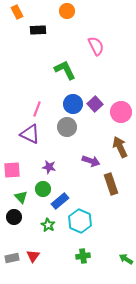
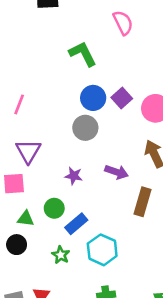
pink line: (37, 109) -> (19, 104), moved
purple triangle: (30, 134) -> (28, 151), moved, turned 35
purple star: (49, 167) -> (74, 176), moved
brown rectangle: (111, 184) -> (142, 202), turned 35
green triangle: (21, 197) -> (26, 219), turned -40

